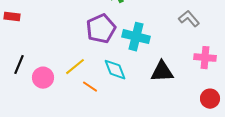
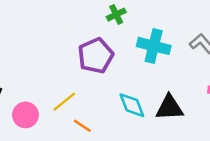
cyan cross: (136, 37) -> (154, 46), moved
cyan diamond: (115, 70) -> (132, 105), moved

